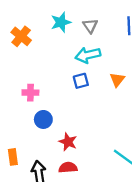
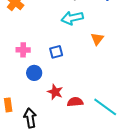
blue square: (81, 81) -> (56, 52), moved
red semicircle: (68, 168) -> (75, 102), moved

